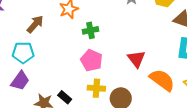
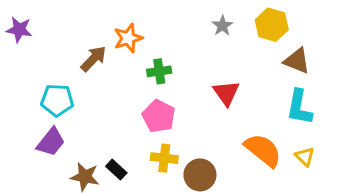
brown arrow: (35, 24) -> (94, 59), moved
red triangle: (136, 59) -> (226, 93), moved

